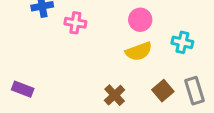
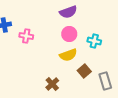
cyan cross: (182, 42) -> (94, 41), moved
brown square: (163, 91) -> (84, 71), moved

